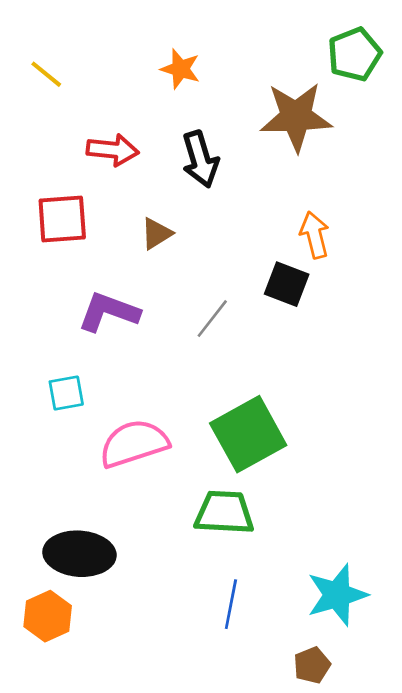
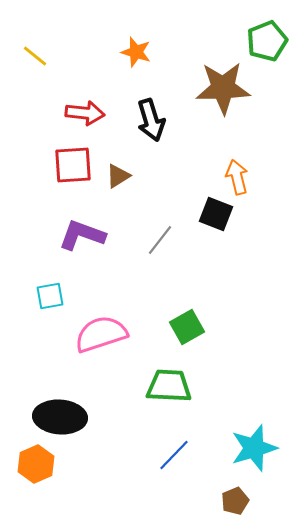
red square: (62, 219) -> (73, 165), moved
green square: (248, 434) -> (187, 327), size x0.6
blue line: (231, 604) -> (174, 455), turned 33

